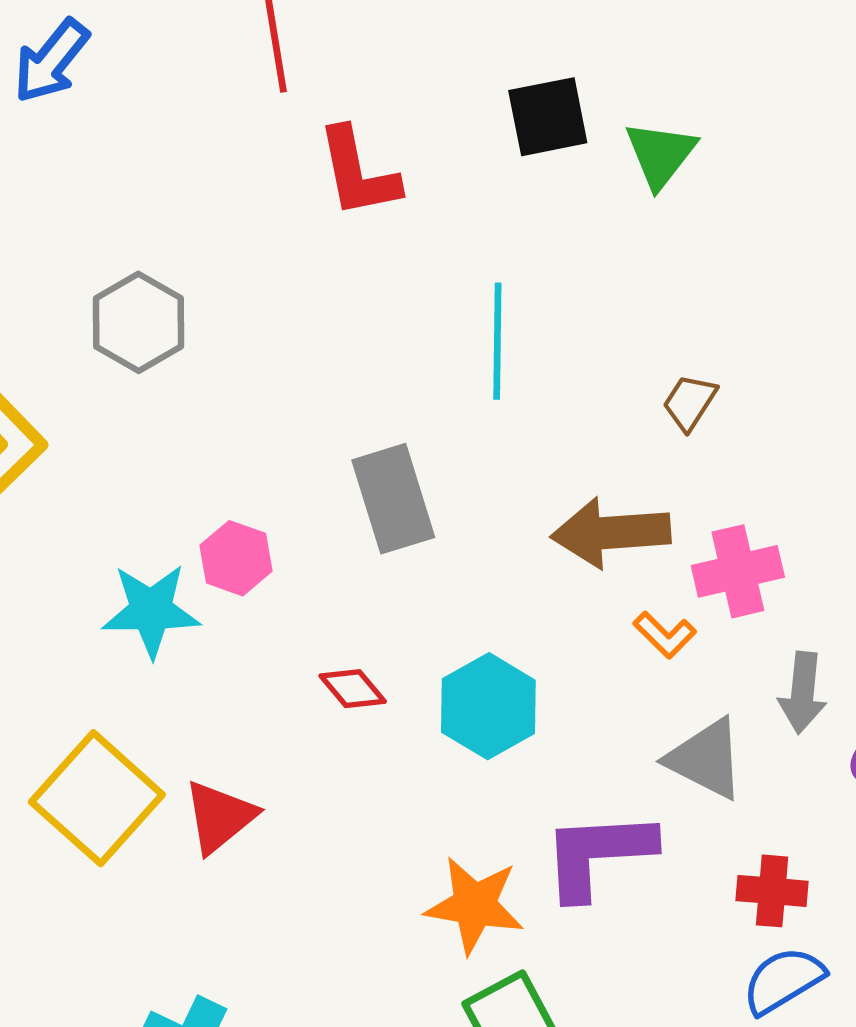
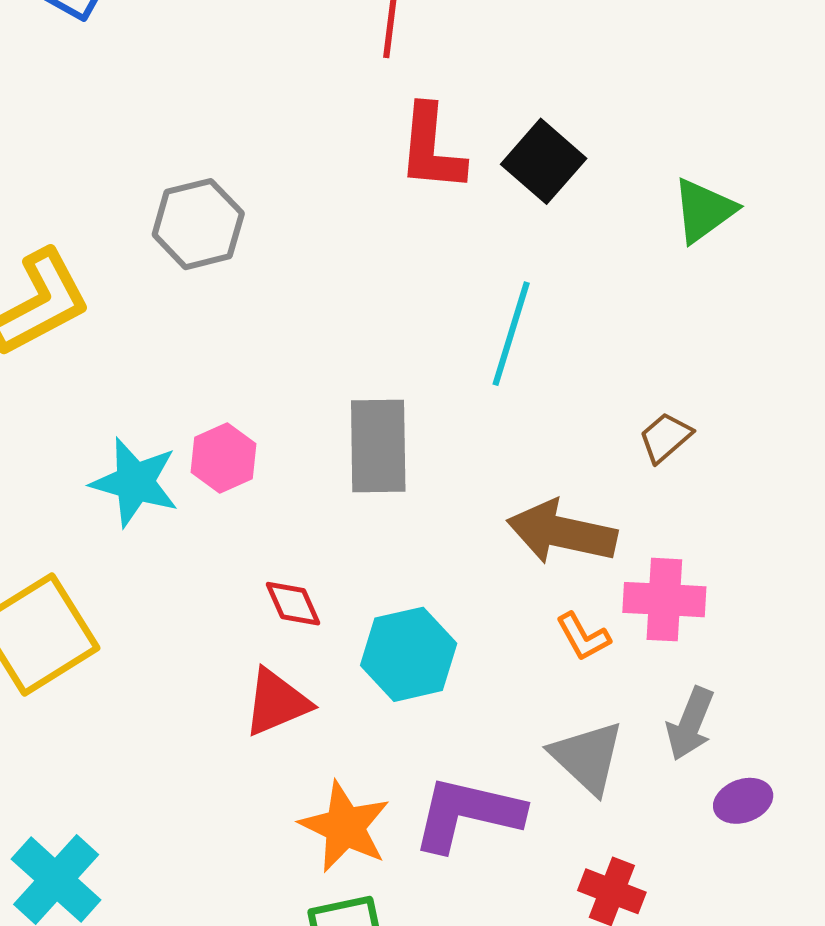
black square: (548, 117) -> (544, 161), moved, turned 36
red triangle: (220, 817) -> (277, 702), moved

